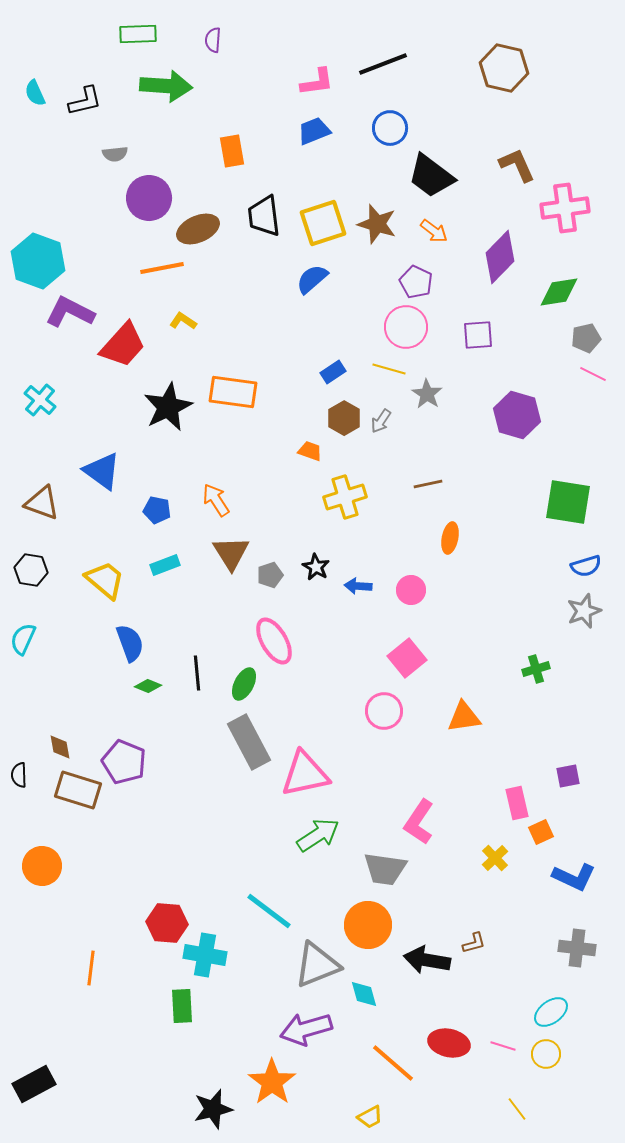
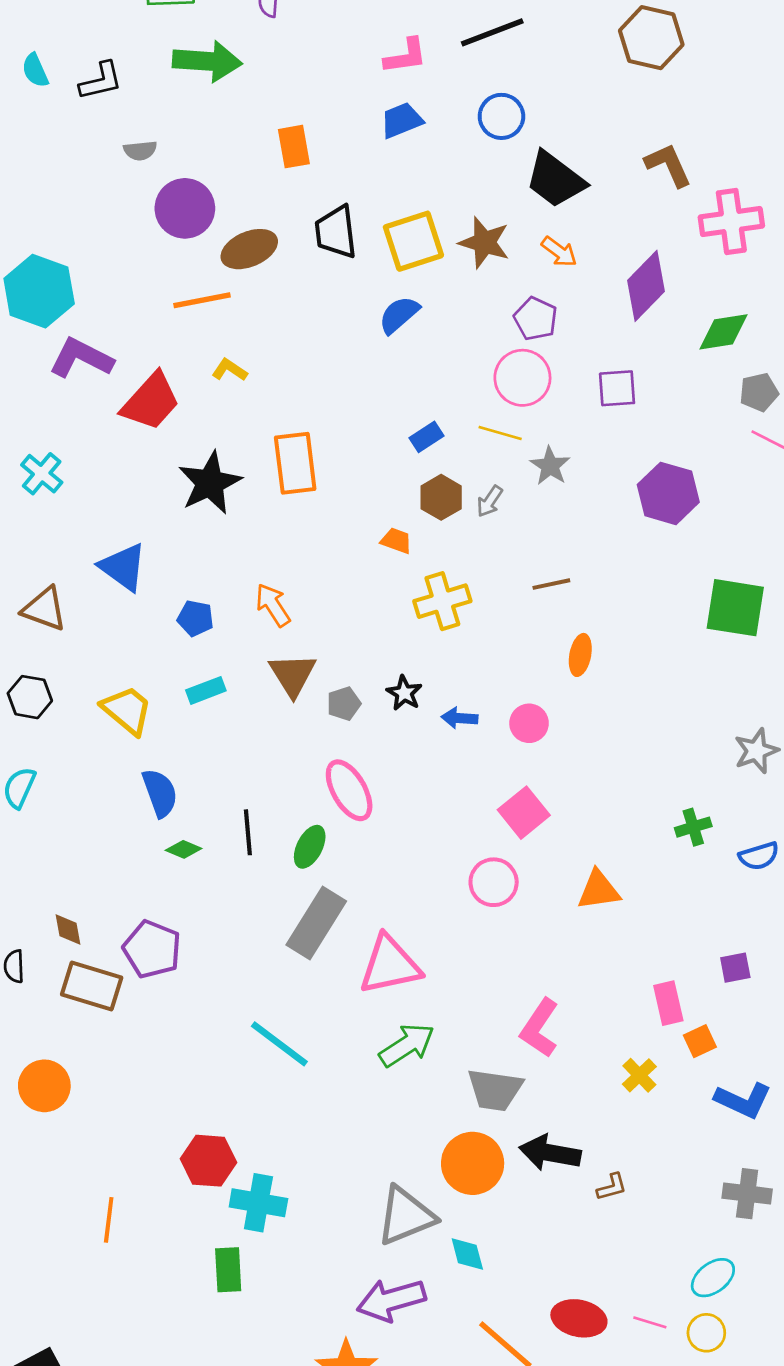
orange rectangle: (233, 392) -> (295, 463), turned 75
blue semicircle: (586, 566) -> (759, 856), moved
gray rectangle: (249, 742) -> (316, 923), turned 60
cyan line: (269, 911) -> (279, 1044), moved
black arrow: (427, 960) -> (550, 1153), moved

